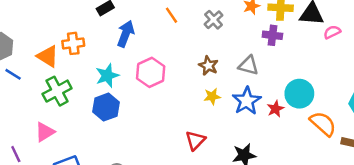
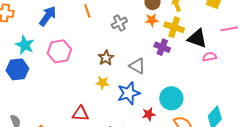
cyan star: (107, 76) -> (25, 45), turned 30
red star: (275, 109) -> (149, 114), moved
red triangle: (195, 140) -> (80, 114), turned 36

